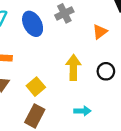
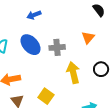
gray cross: (64, 13) -> (57, 47), moved, turned 35

